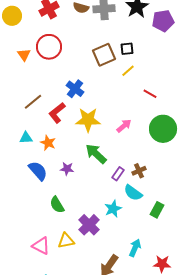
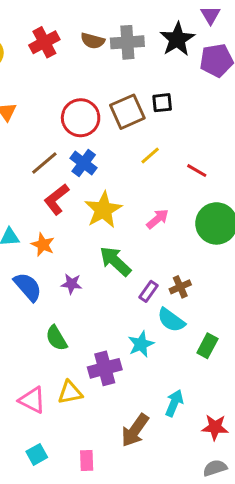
red circle: (49, 47) -> (81, 118), moved
yellow line: (128, 71) -> (150, 155), moved
brown line: (33, 102) -> (44, 163), moved
yellow star: (88, 120) -> (103, 210), turned -30
purple cross: (89, 225) -> (105, 368), turned 30

